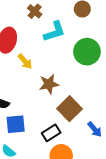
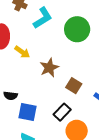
brown square: (70, 109) -> (74, 86), size x0.7
blue square: (16, 124) -> (28, 112), turned 30

